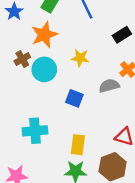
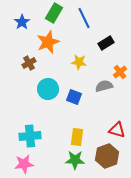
black rectangle: (122, 35) -> (106, 43), moved
cyan circle: (44, 69) -> (48, 89), moved
cyan cross: (35, 131) -> (30, 136), moved

